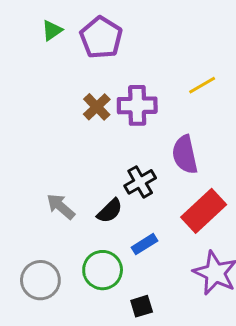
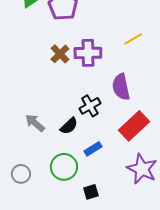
gray circle: (40, 280) -> (21, 174), size x0.7

